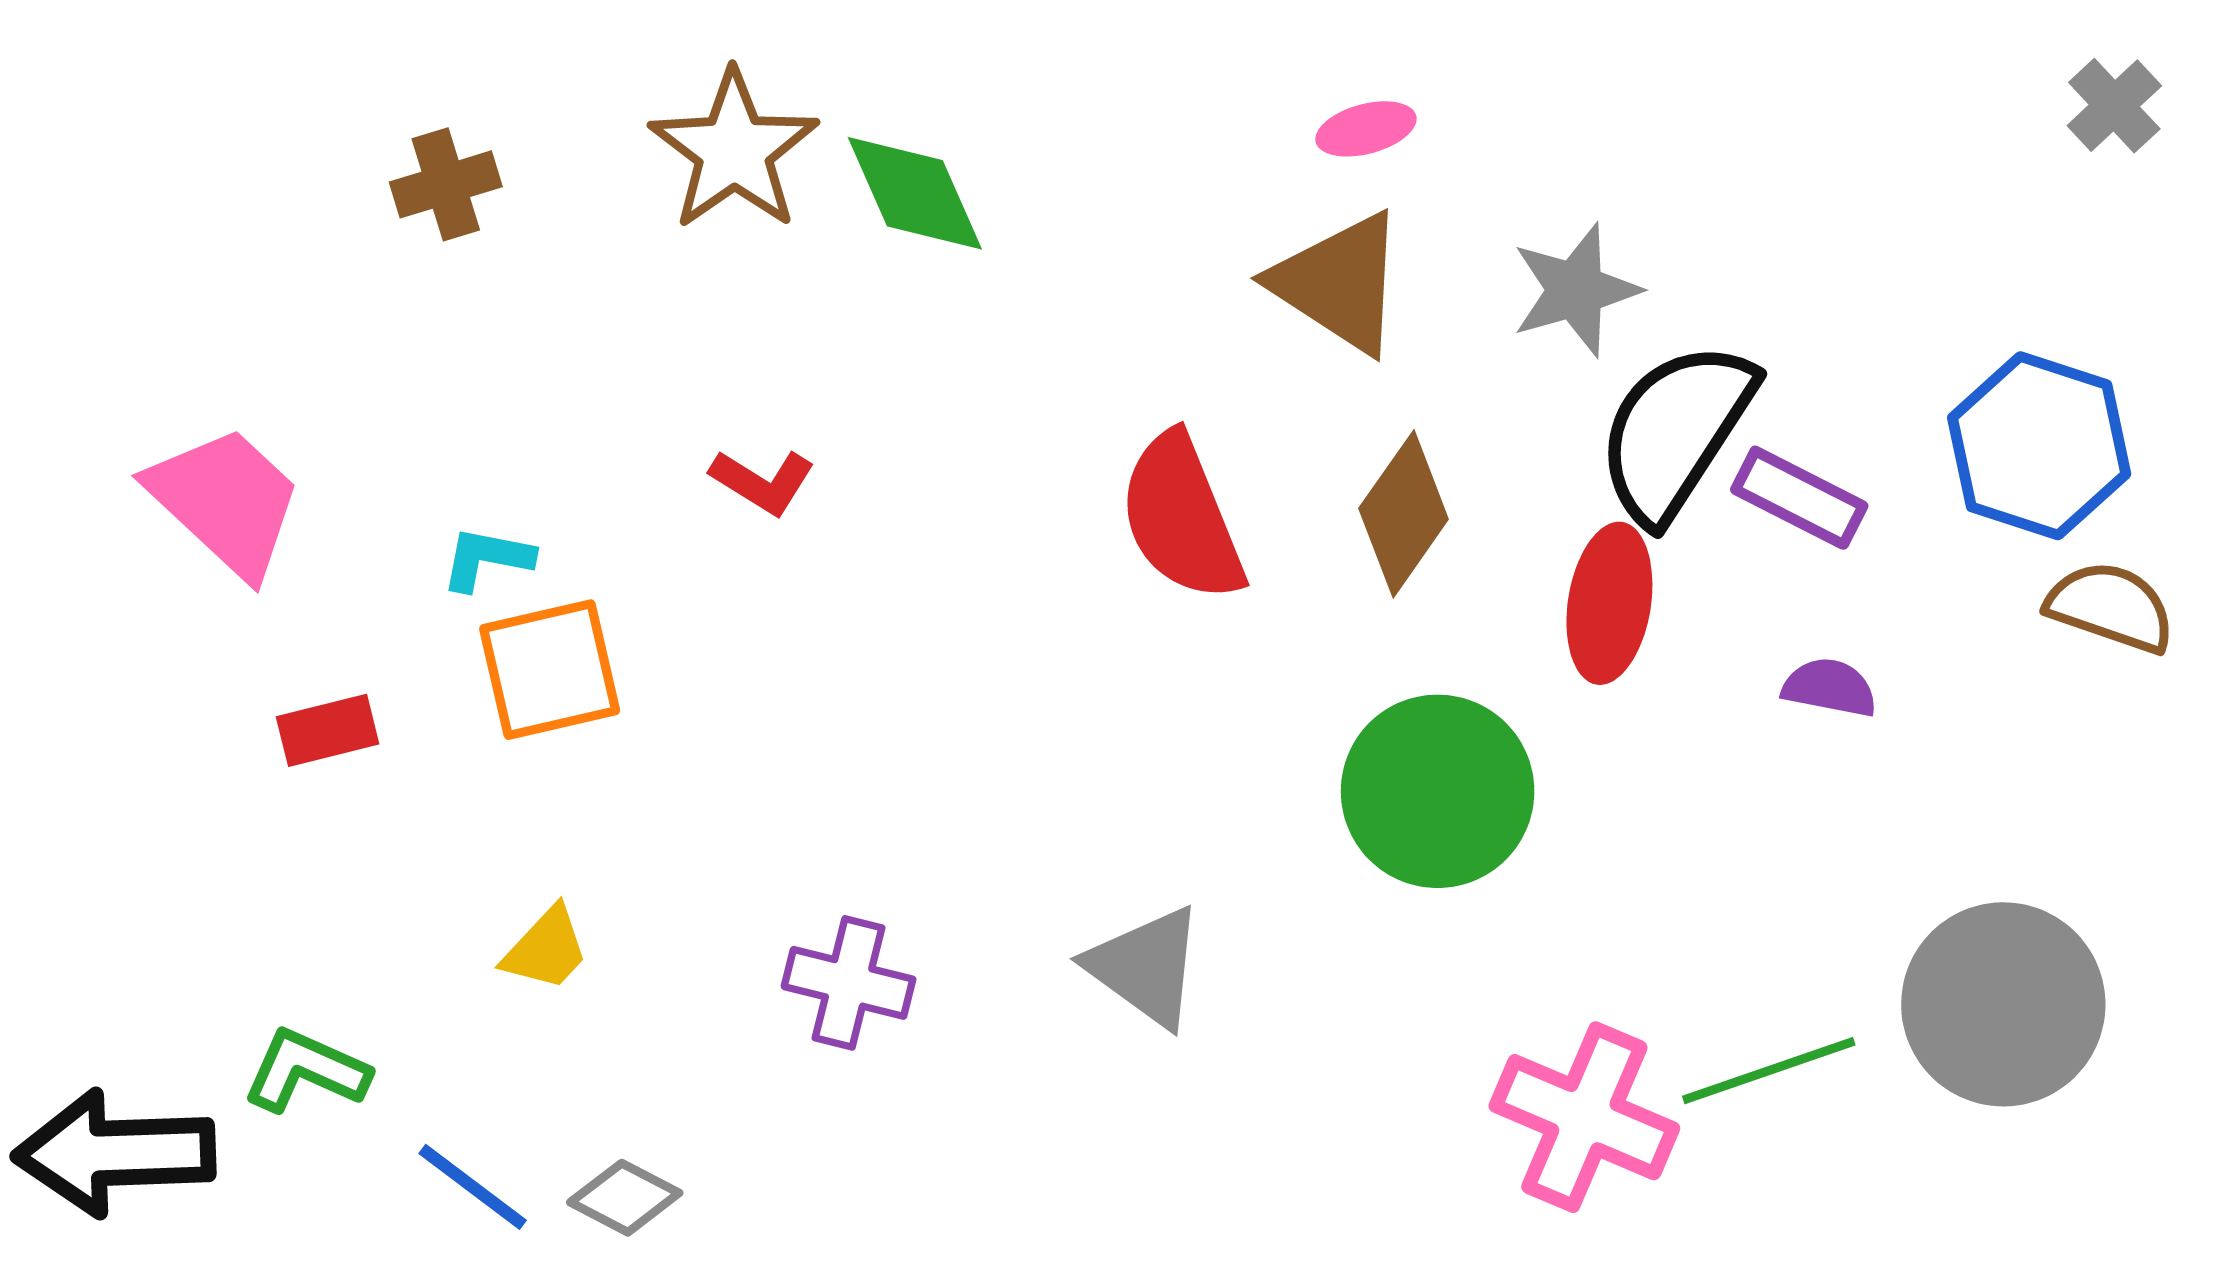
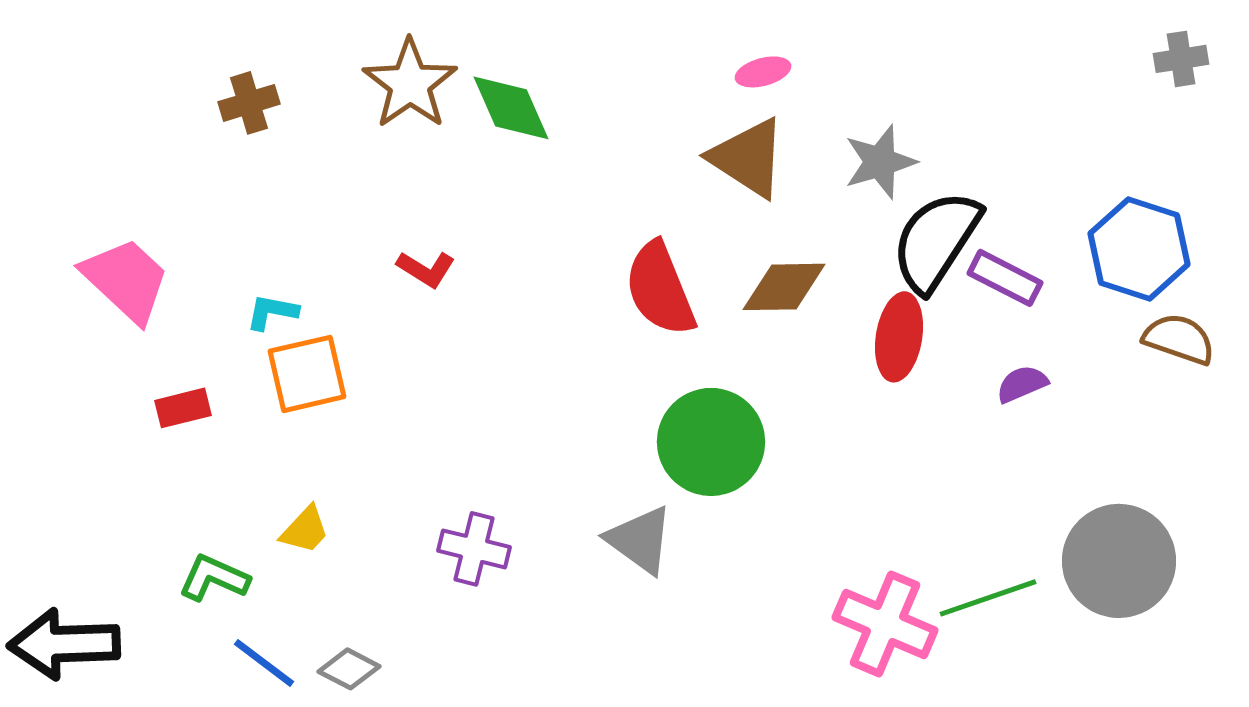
gray cross: (2114, 106) -> (1181, 59), turned 34
brown diamond: (1404, 514) -> (784, 287), turned 54
purple semicircle: (1830, 687) -> (1022, 384), turned -34
green circle: (1438, 791) -> (711, 442), moved
green L-shape: (306, 1071) -> (214, 578), moved

